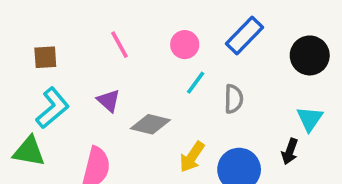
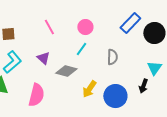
blue rectangle: (244, 36) -> (130, 23), moved
cyan line: (196, 83) -> (81, 49), moved

